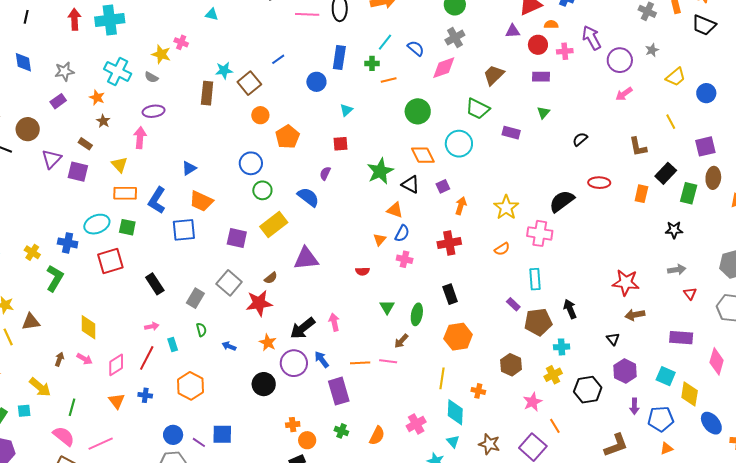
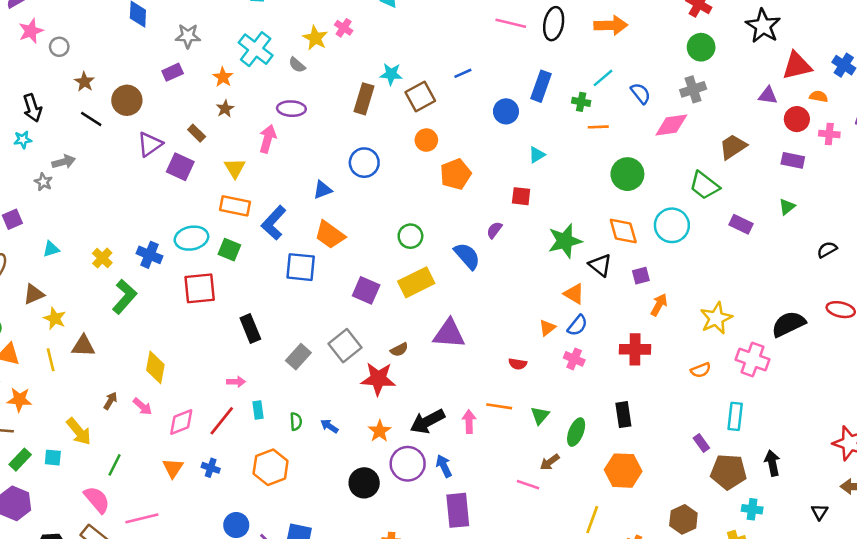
blue circle: (251, 163) -> (364, 163), moved
green semicircle: (201, 330) -> (296, 422), moved
orange line: (360, 363) -> (499, 406), moved

